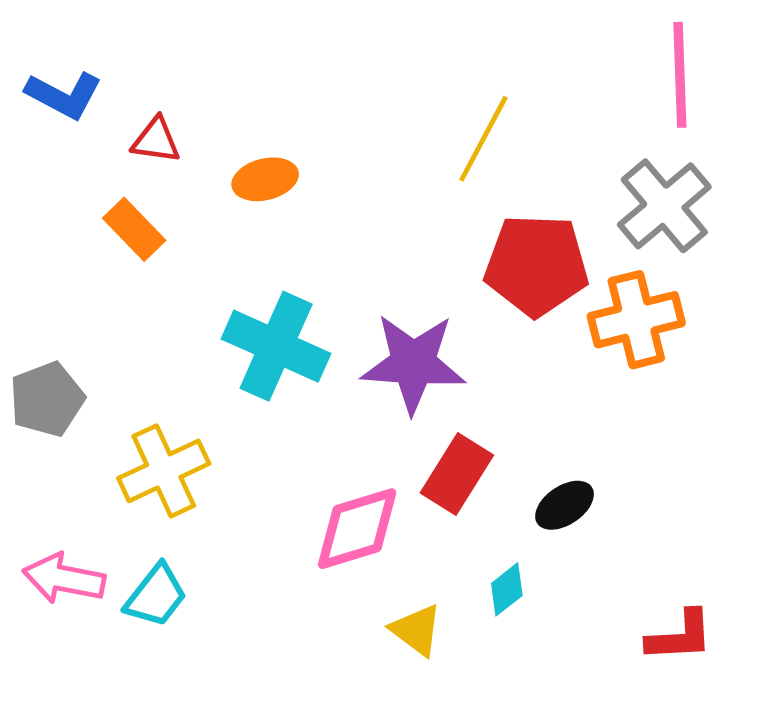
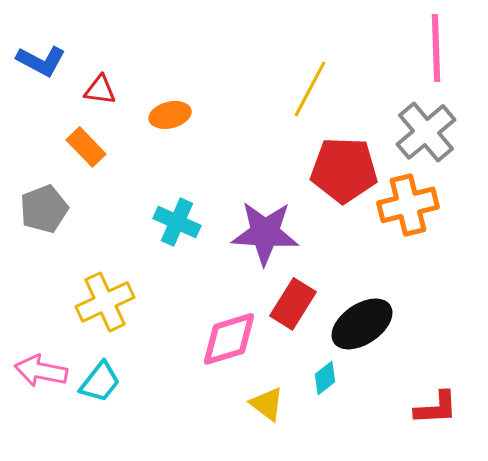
cyan cross: (276, 346) -> (177, 222), size x0.7
gray pentagon: (47, 399) -> (44, 209), moved
black ellipse: (565, 505) -> (362, 324), size x1.6

